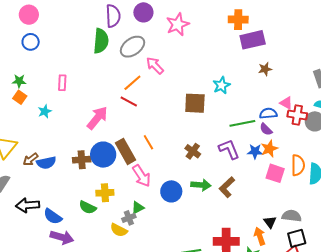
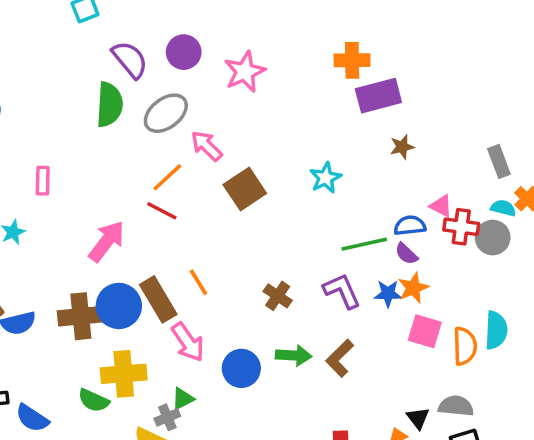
purple semicircle: (113, 16) -> (130, 60), turned -35
brown square: (195, 103) -> (245, 189), moved, turned -35
brown cross: (82, 160) -> (81, 316), size x1.4
orange semicircle: (298, 165) -> (465, 346), moved
yellow cross: (105, 193) -> (124, 374), size x1.4

